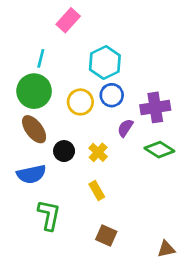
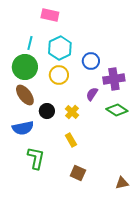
pink rectangle: (68, 20) -> (50, 15), turned 60
cyan hexagon: (105, 62) -> (60, 48), moved
blue circle: (112, 95) -> (91, 61), moved

